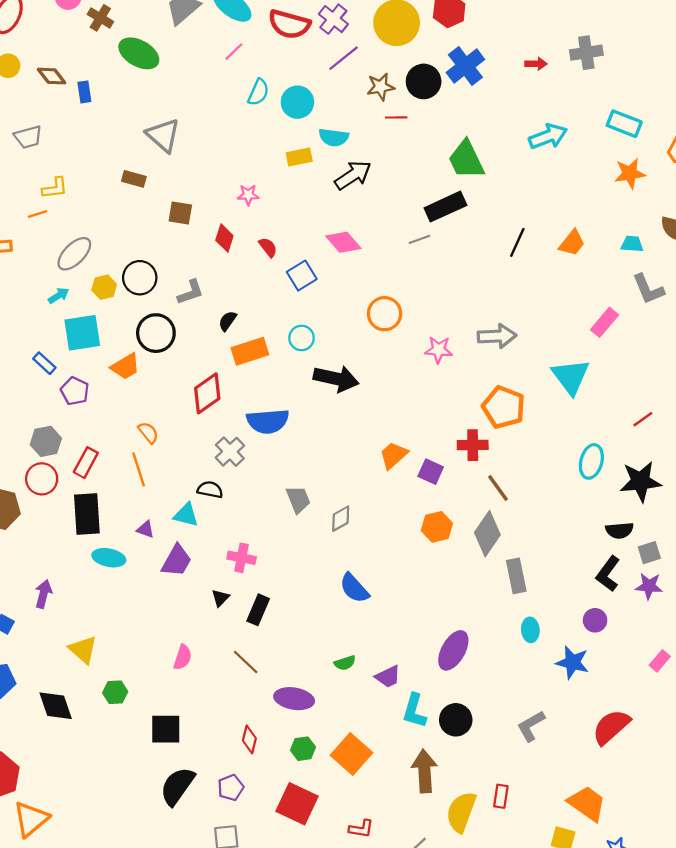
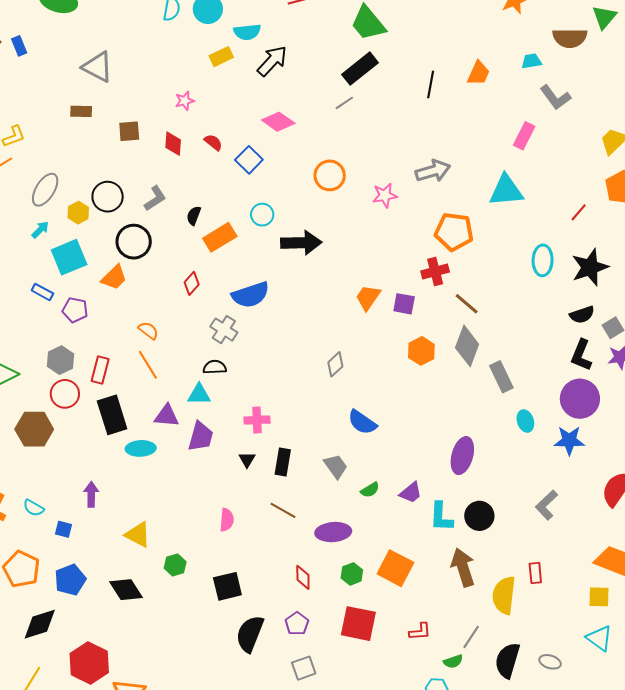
cyan triangle: (571, 377) -> (506, 191), turned -45
red diamond: (207, 393) -> (192, 283), size x0.6
gray trapezoid: (298, 499) -> (336, 466), moved
purple triangle: (145, 529) -> (167, 416), size x1.5
purple circle: (595, 620) -> (580, 399), size x1.8

